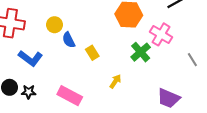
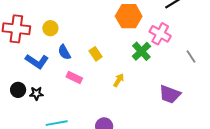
yellow circle: (55, 25) -> (50, 28), moved
blue semicircle: (69, 40) -> (64, 52), moved
pink rectangle: (70, 96) -> (74, 78), moved, size x0.7

